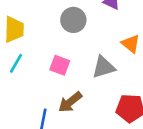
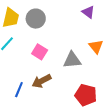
gray circle: (73, 20) -> (36, 19), moved

